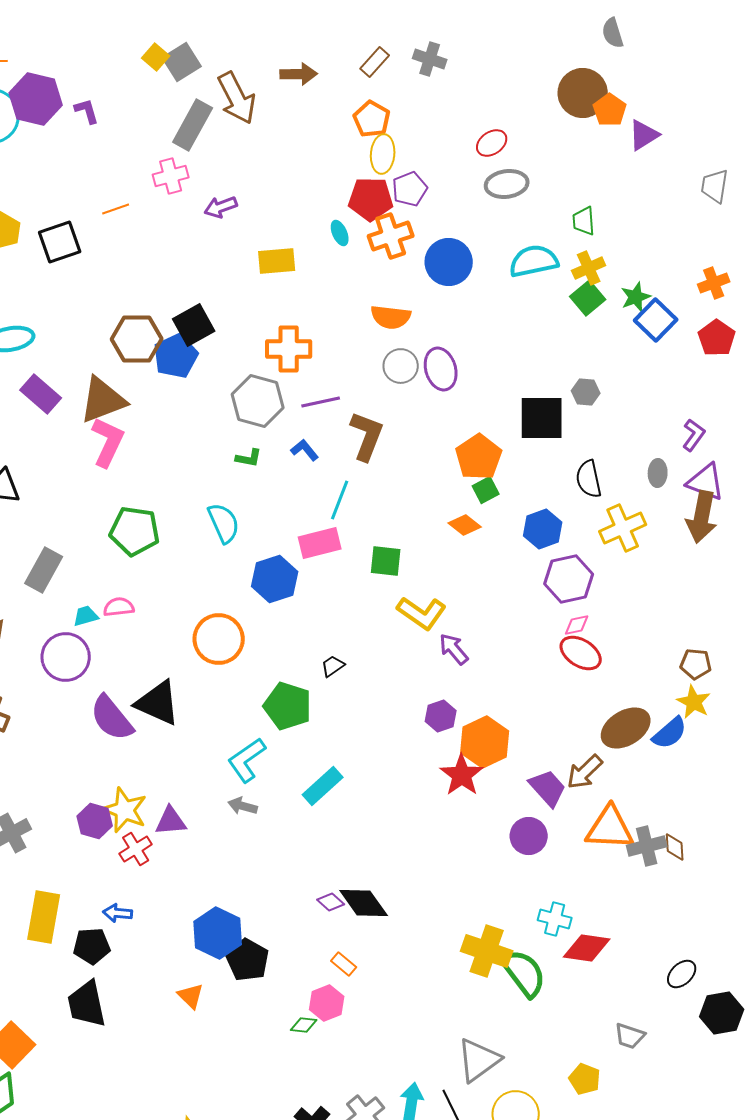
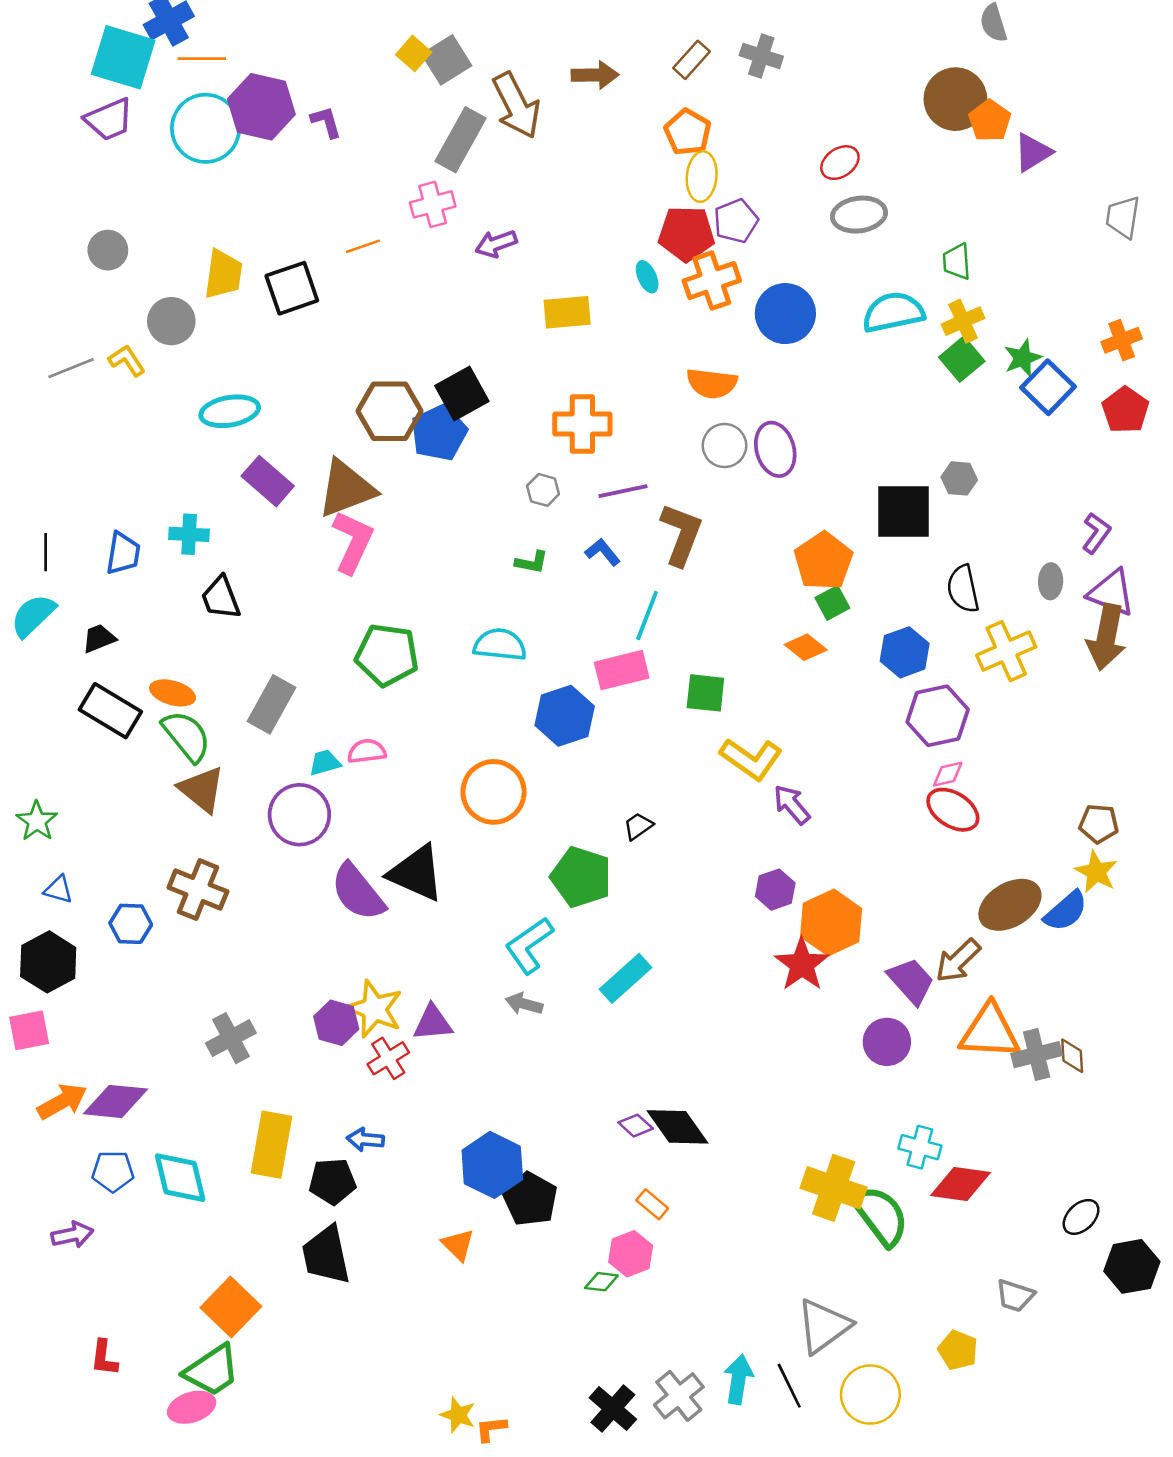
gray hexagon: (258, 401) -> (543, 490), size x0.5
cyan semicircle: (224, 523) -> (500, 645), turned -60

